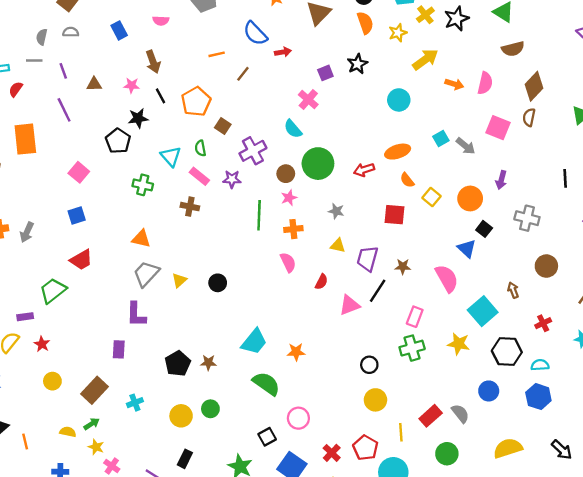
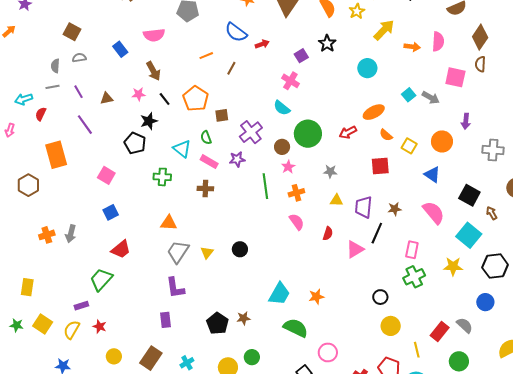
pink semicircle: (161, 21) -> (154, 35), size x1.5
brown square: (223, 126) -> (222, 115), turned -32
black square: (484, 229) -> (469, 195), moved, size x1.5
blue triangle: (467, 249) -> (432, 175), moved

